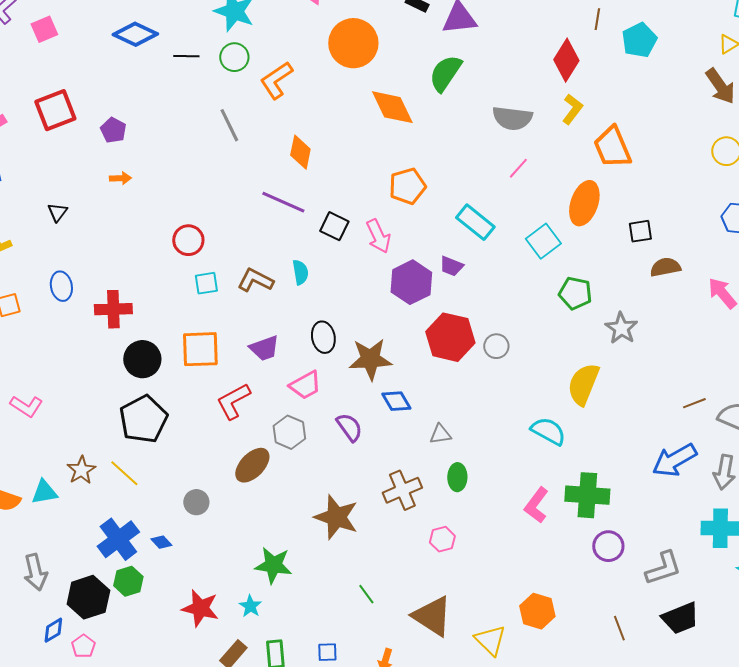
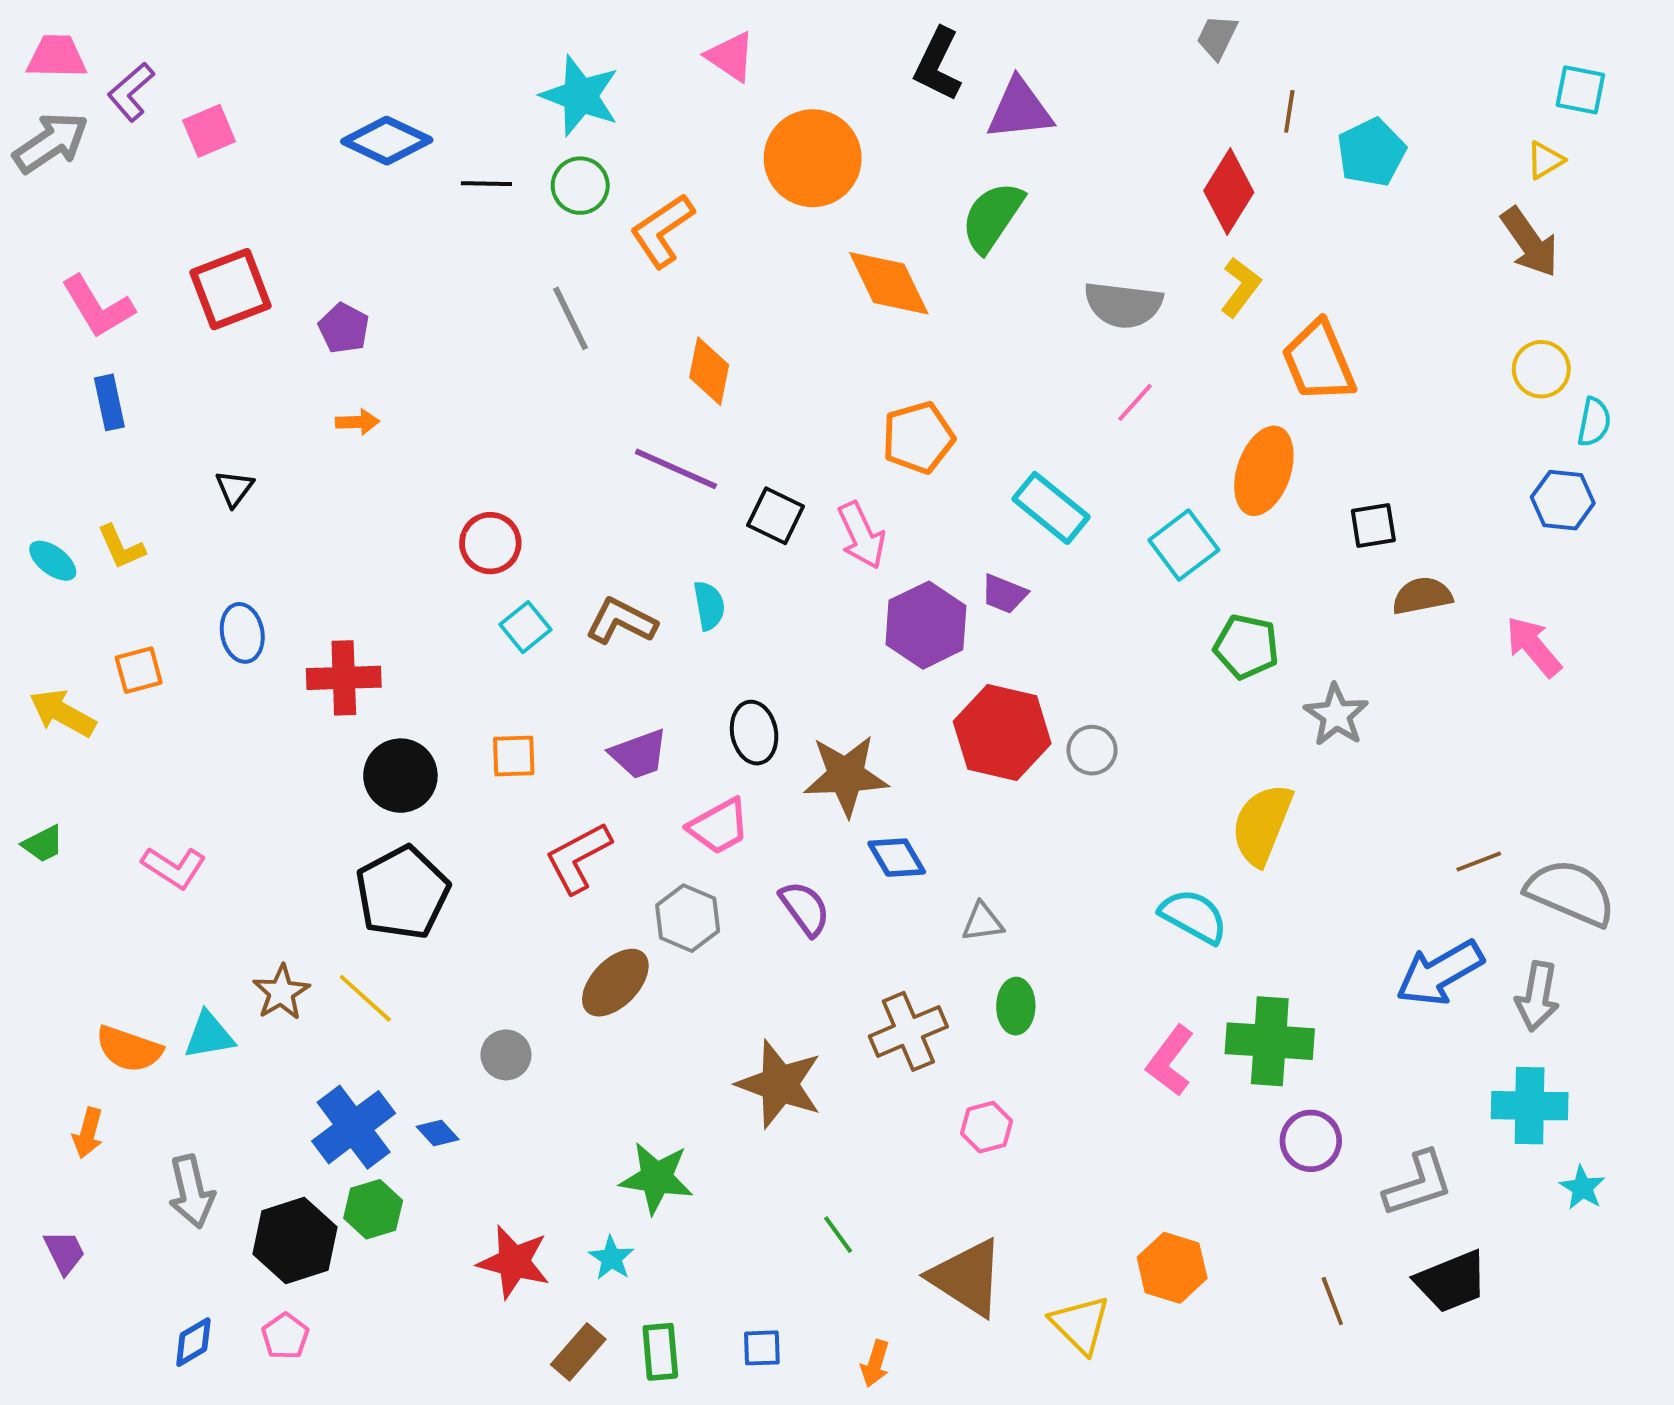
cyan square: (206, 283) -> (525, 627), turned -30
orange square: (200, 349) -> (514, 756), size x0.6
blue diamond: (53, 630) -> (193, 1342), moved

